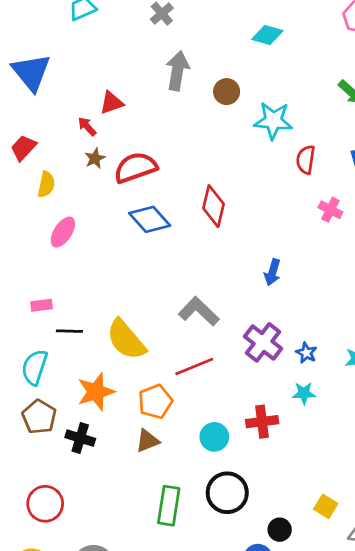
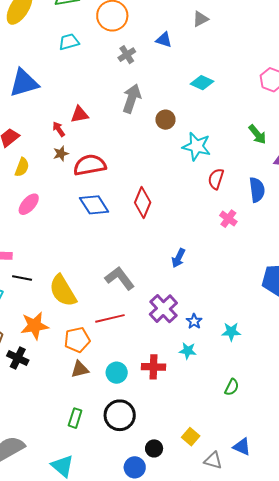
blue triangle: (31, 72) -> (24, 83), turned 44
brown triangle: (147, 441) -> (80, 369), moved
green rectangle: (169, 506) -> (75, 418), size x0.7

